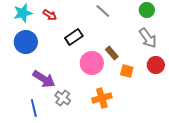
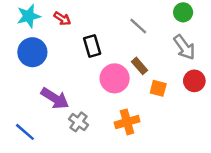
gray line: (103, 11) -> (138, 26), moved
black rectangle: (74, 37) -> (92, 46), turned -72
blue line: (34, 108) -> (25, 132), moved, turned -36

